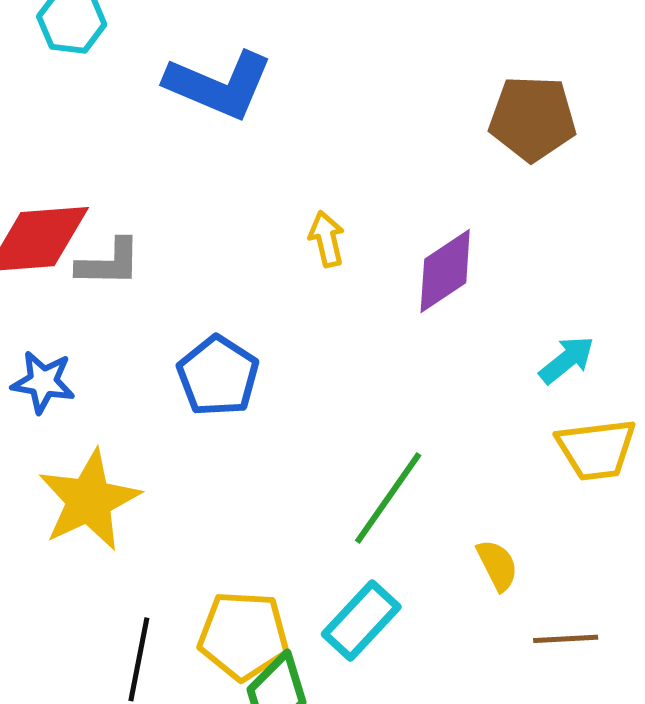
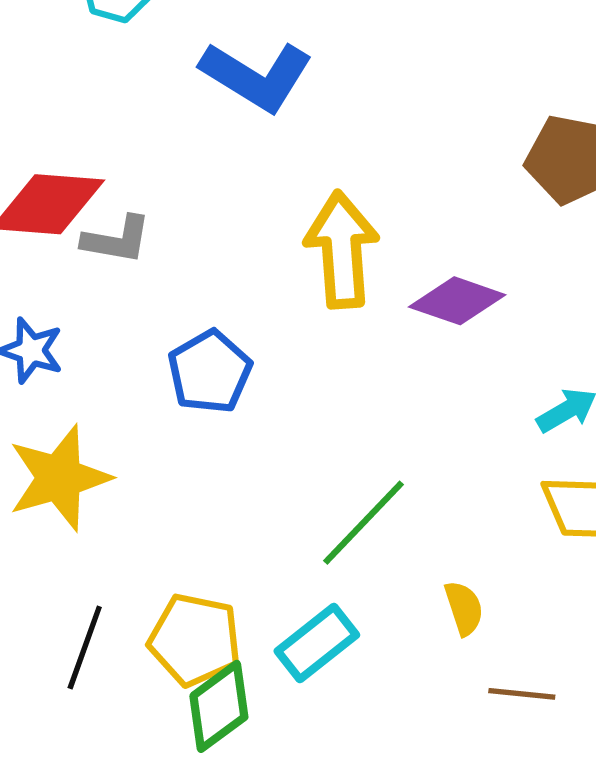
yellow arrow: (327, 239) -> (342, 250), size x2.0
purple diamond: (445, 271) -> (457, 301), turned 44

